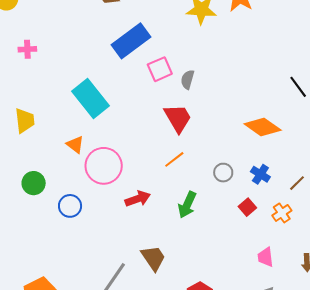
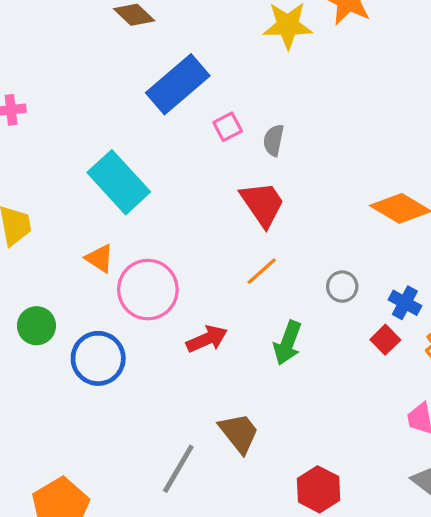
pink square: (160, 69) -> (228, 127), size x0.7
blue cross: (260, 174) -> (405, 303), moved
blue circle: (70, 206) -> (98, 358), size x1.4

